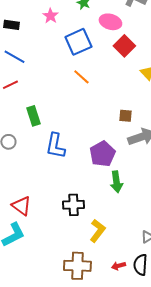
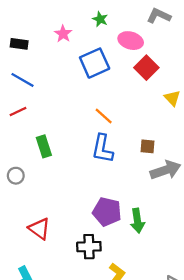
orange line: (81, 77) -> (104, 116), moved
blue L-shape: (55, 146) -> (102, 149), moved
purple pentagon: (102, 154) -> (107, 212), moved, turned -30
red triangle: (21, 206) -> (39, 229), moved

